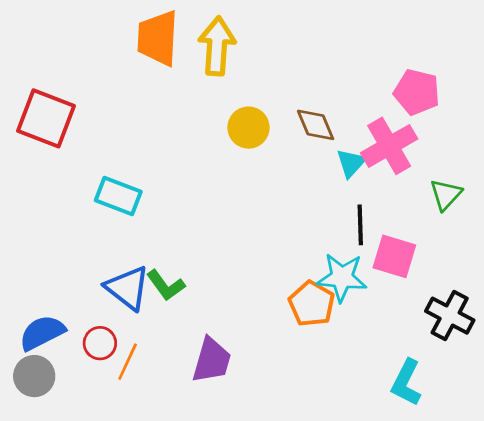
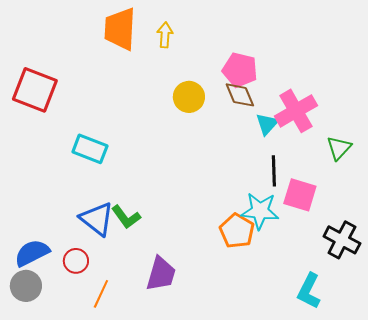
yellow arrow: (217, 46) -> (165, 35), size x0.6
pink pentagon: (417, 92) -> (240, 70), moved
orange line: (128, 362) -> (101, 294), moved

